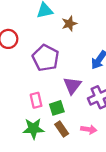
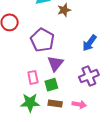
purple triangle: (72, 85) -> (55, 63), moved
brown rectangle: (62, 129) -> (55, 104), turned -48

